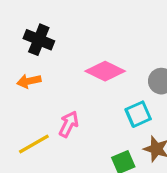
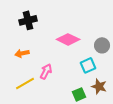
black cross: (39, 40) -> (28, 20), turned -36
orange arrow: (29, 81) -> (22, 53), moved

